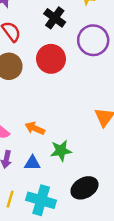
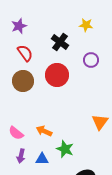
purple circle: (93, 40) -> (91, 60), size x0.6
green star: (61, 151) -> (65, 149), turned 30

